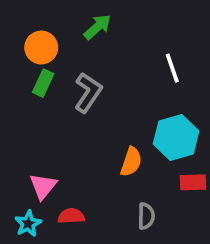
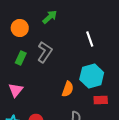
green rectangle: (43, 83) -> (21, 58), moved
pink triangle: (43, 186) -> (16, 90), moved

